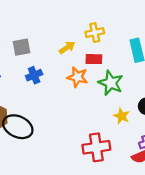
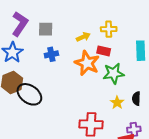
orange star: (77, 77) -> (87, 63), size x1.4
green star: (111, 83) -> (114, 73), turned 30

